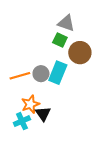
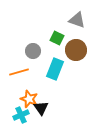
gray triangle: (66, 23) -> (77, 20), moved
gray circle: (41, 74) -> (33, 51), moved
orange star: (30, 104) -> (29, 99), turned -30

